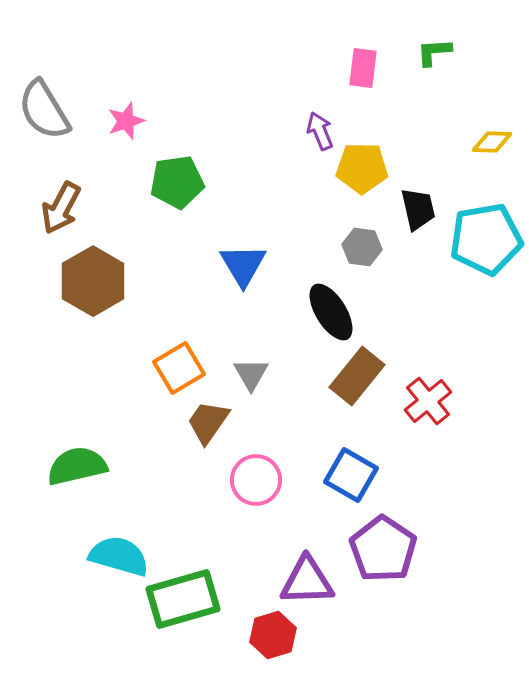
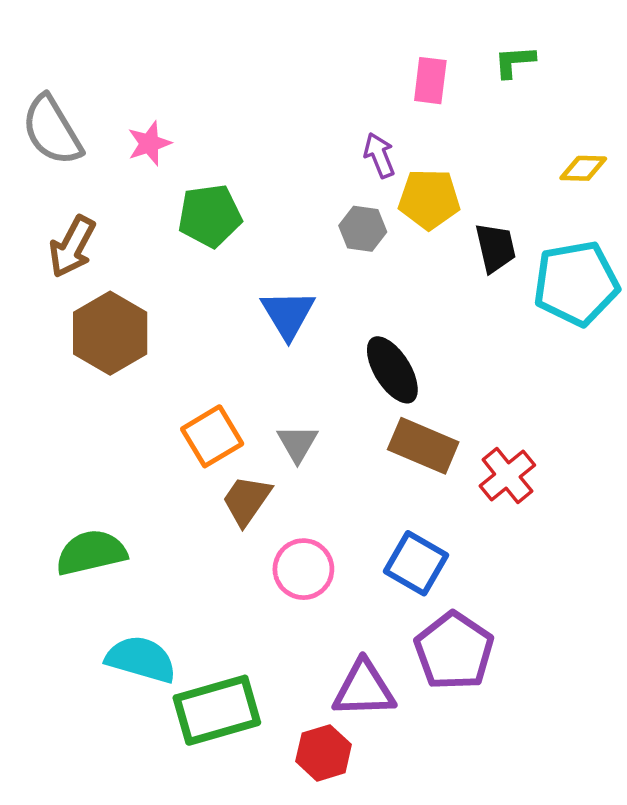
gray hexagon: (362, 247) -> (363, 229), moved
brown rectangle: (357, 376) -> (423, 446), turned 74

